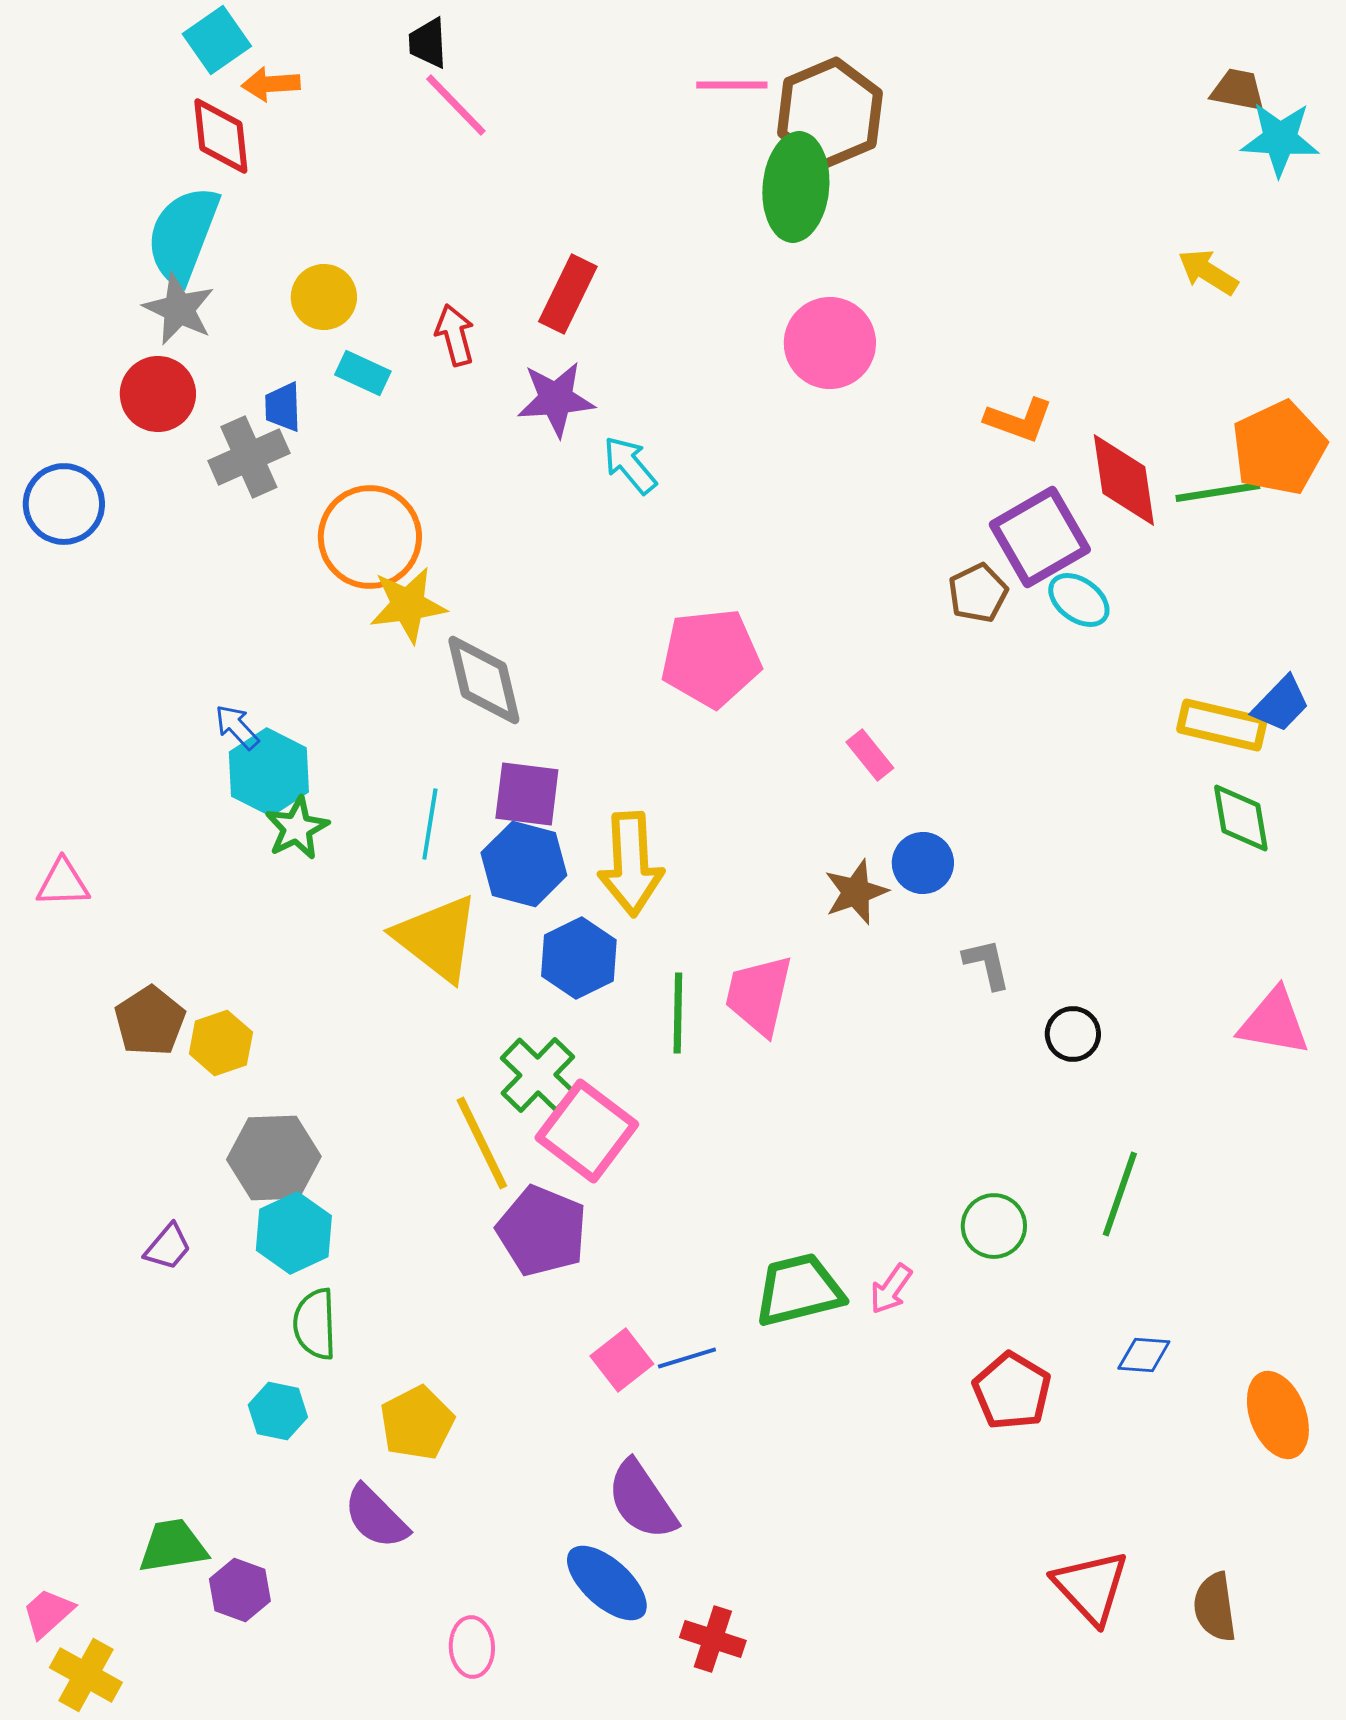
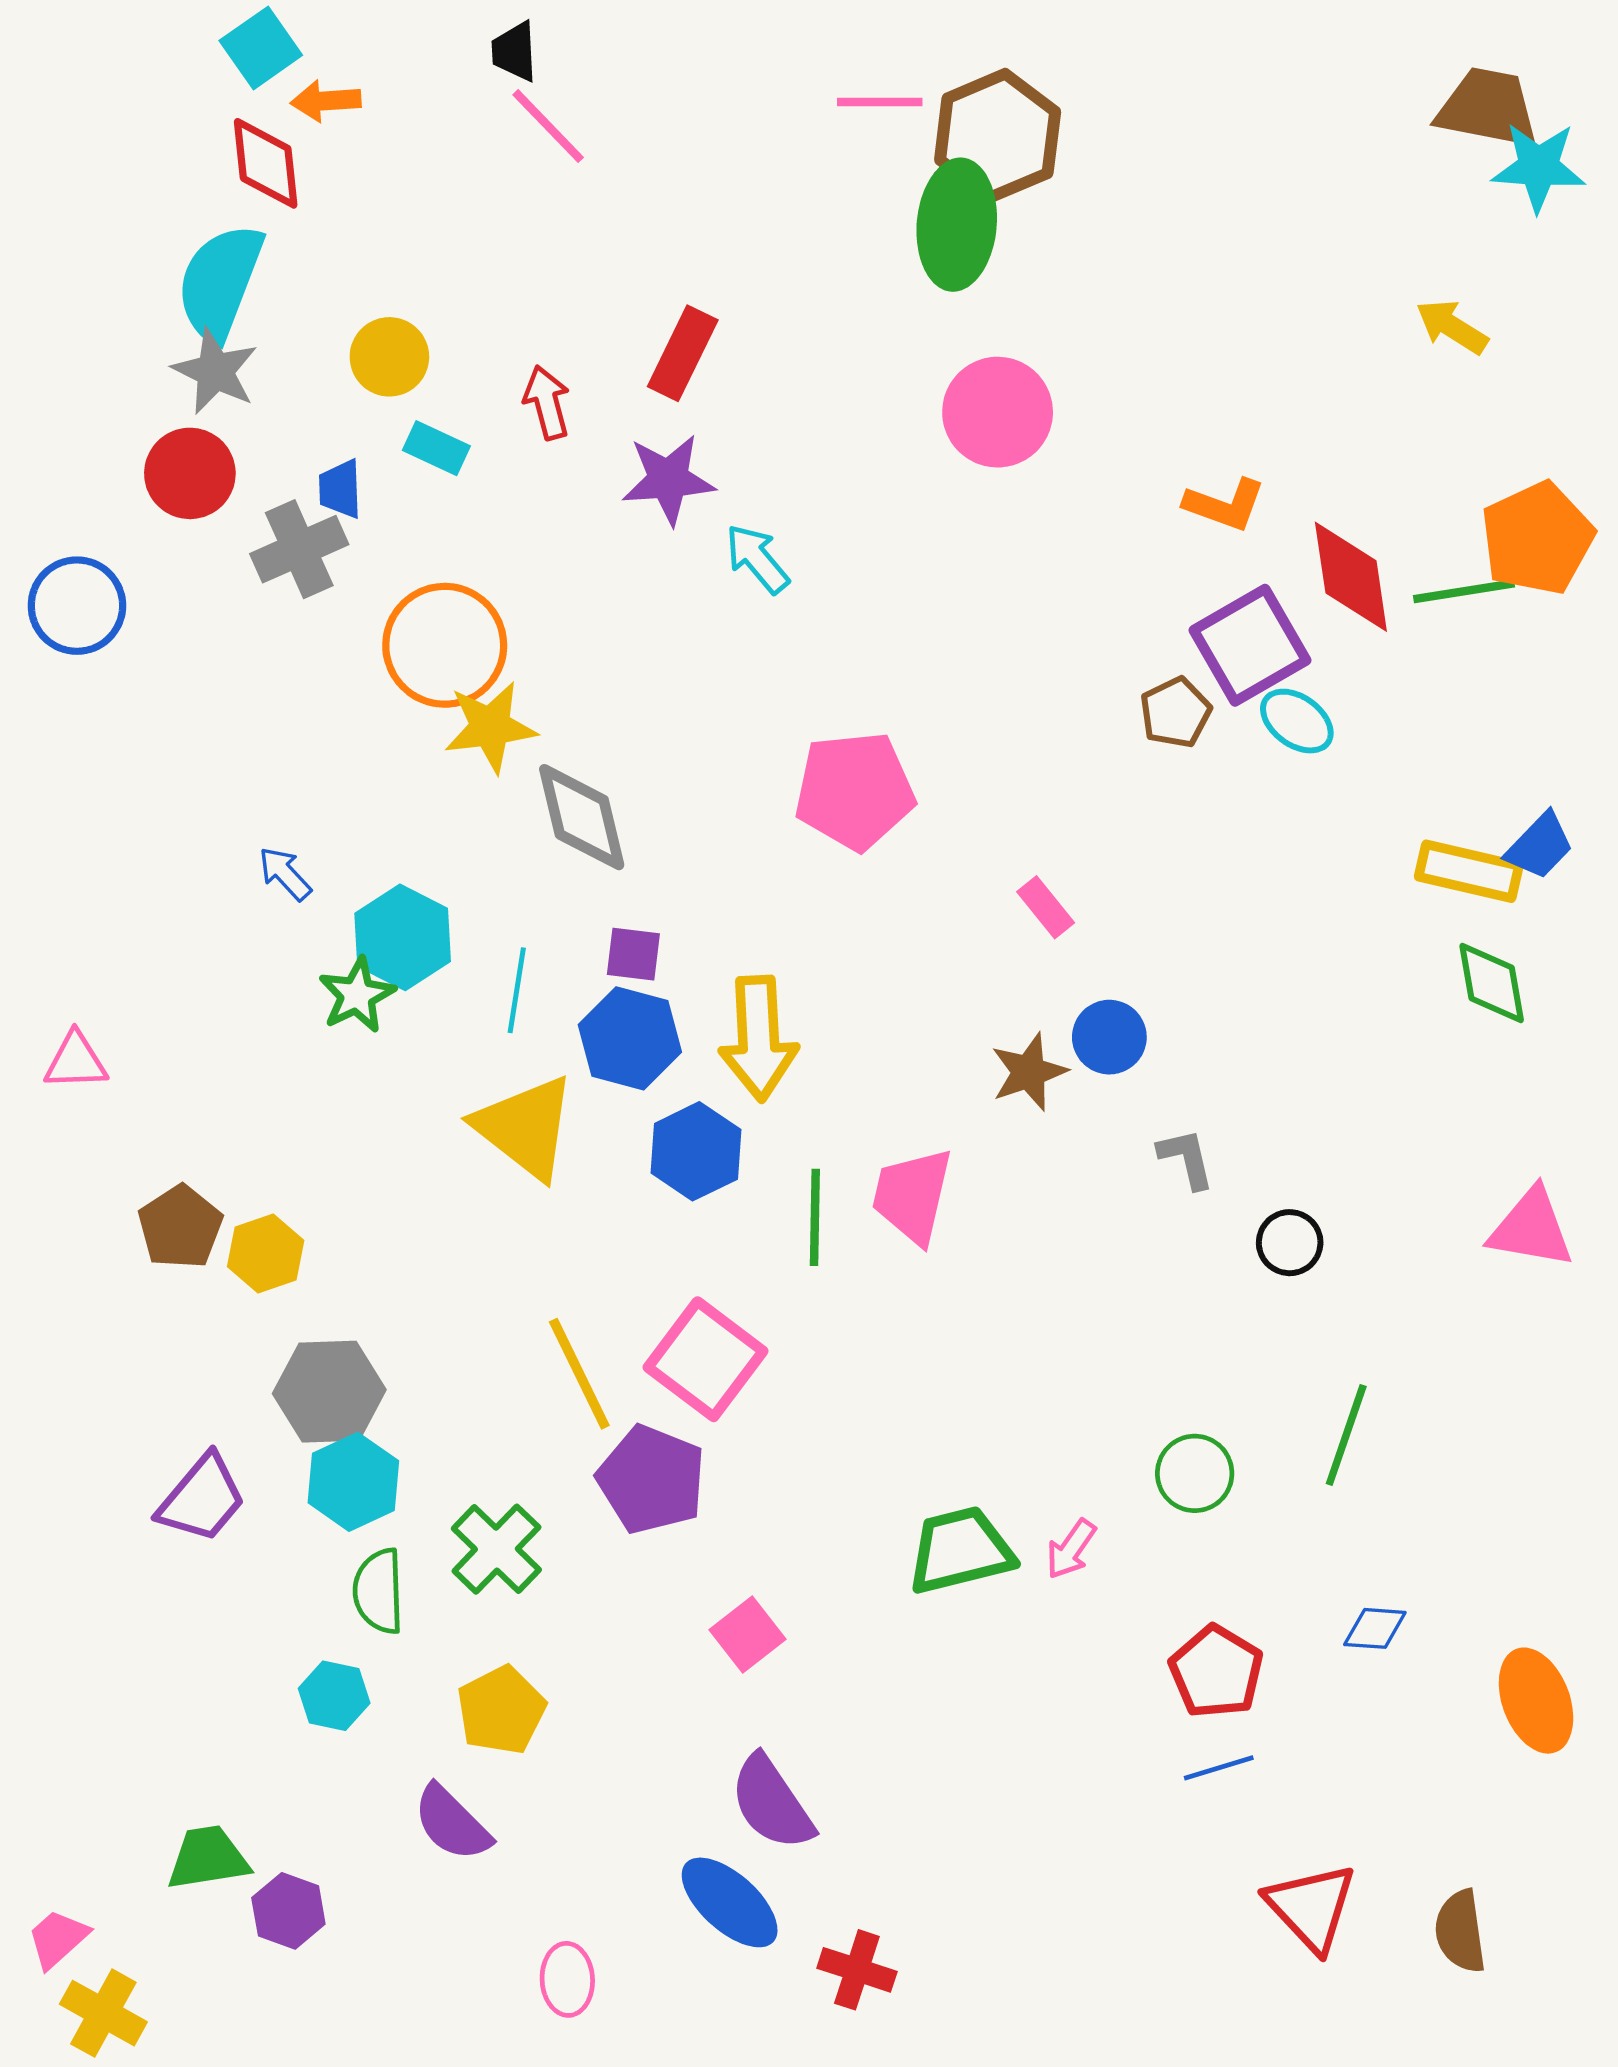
brown trapezoid: (1238, 90) -> (1488, 108), size x1.6
cyan hexagon: (269, 772) -> (403, 937), moved
purple square: (527, 794) -> (633, 954), size x0.7
green cross: (538, 1075) -> (496, 1549), moved
purple trapezoid: (168, 1247) -> (202, 1499), size x1.6
blue line: (687, 1358) -> (1219, 1768), moved

